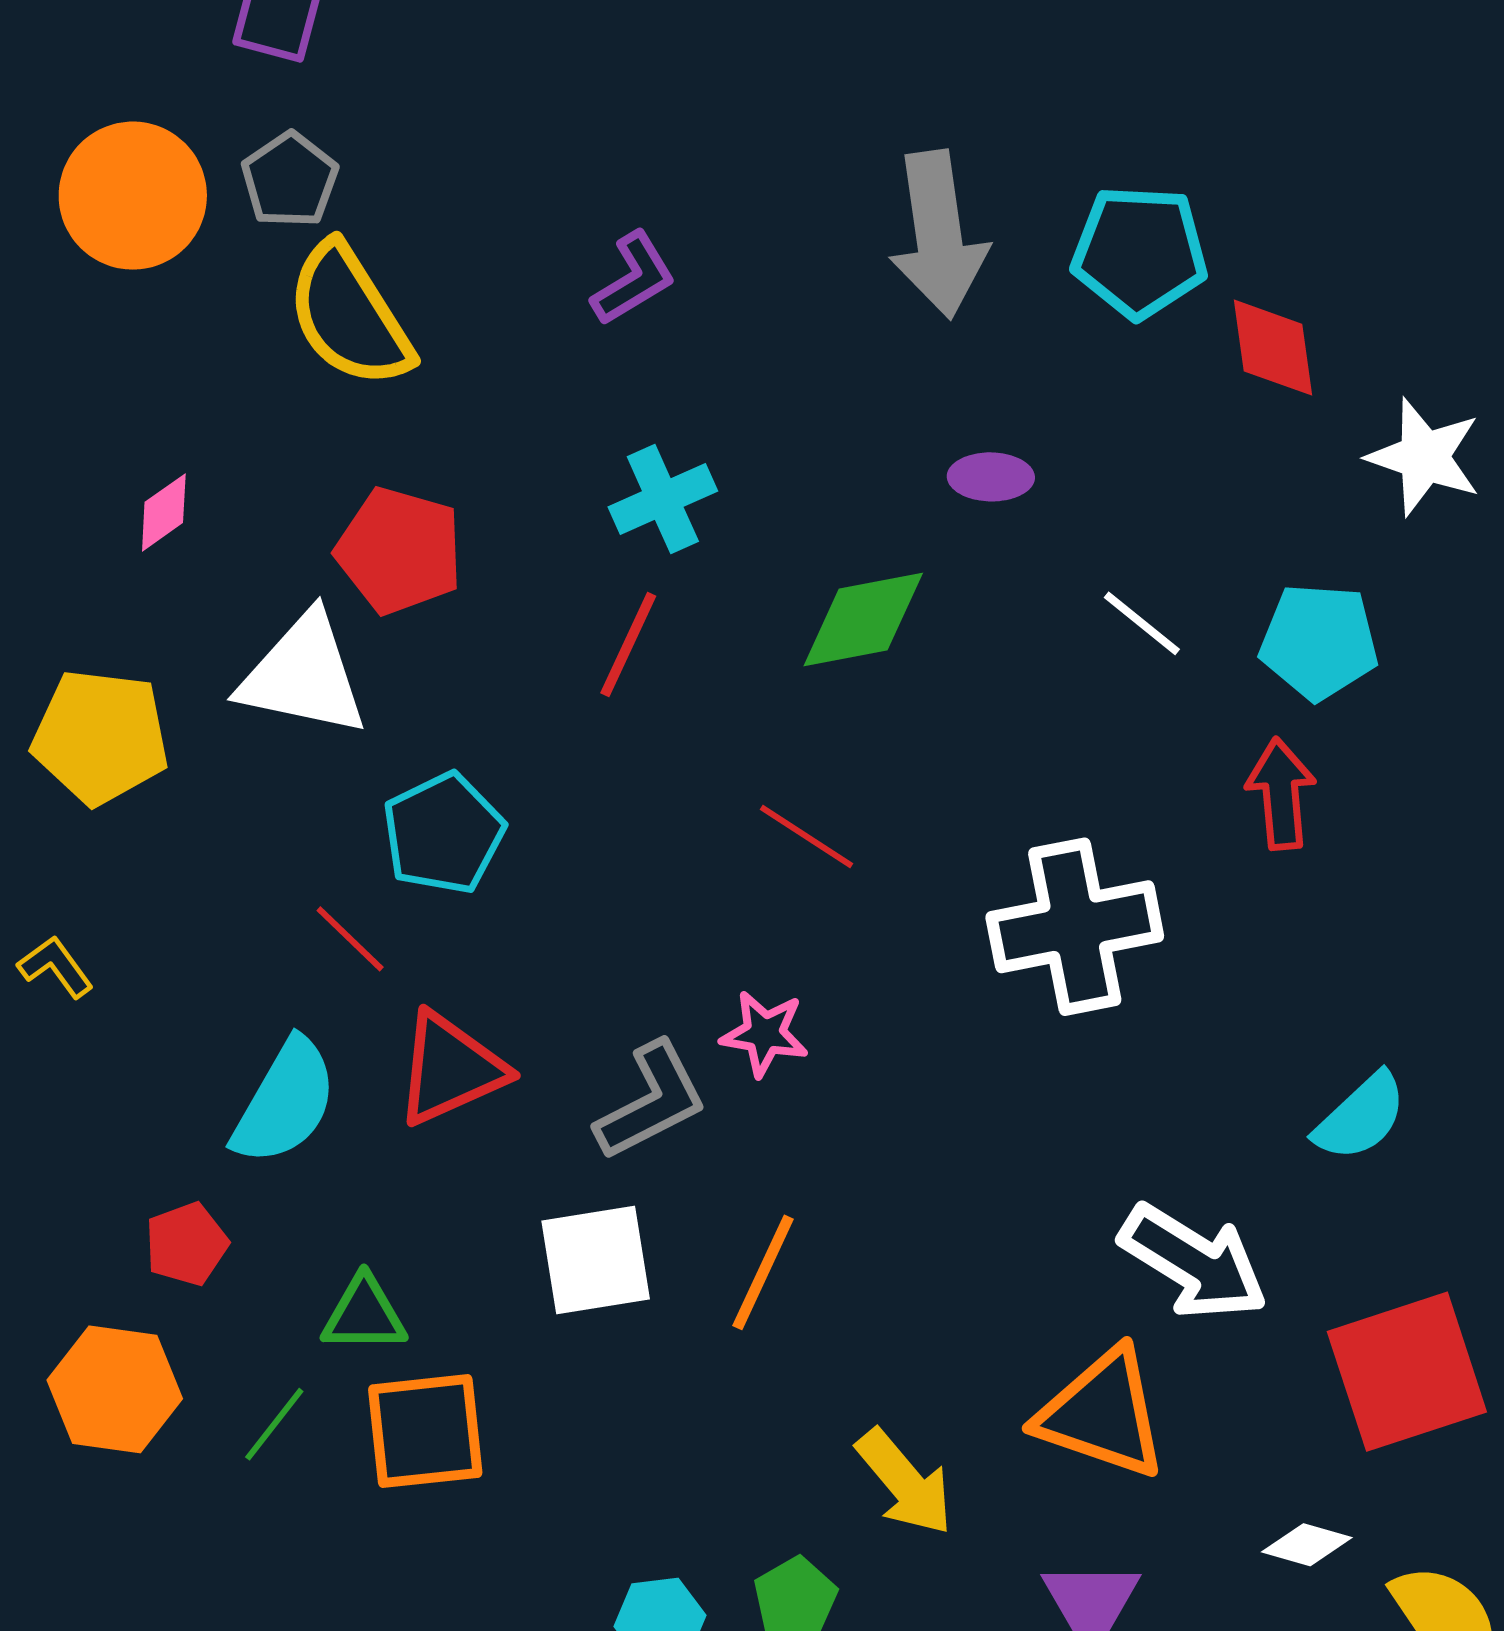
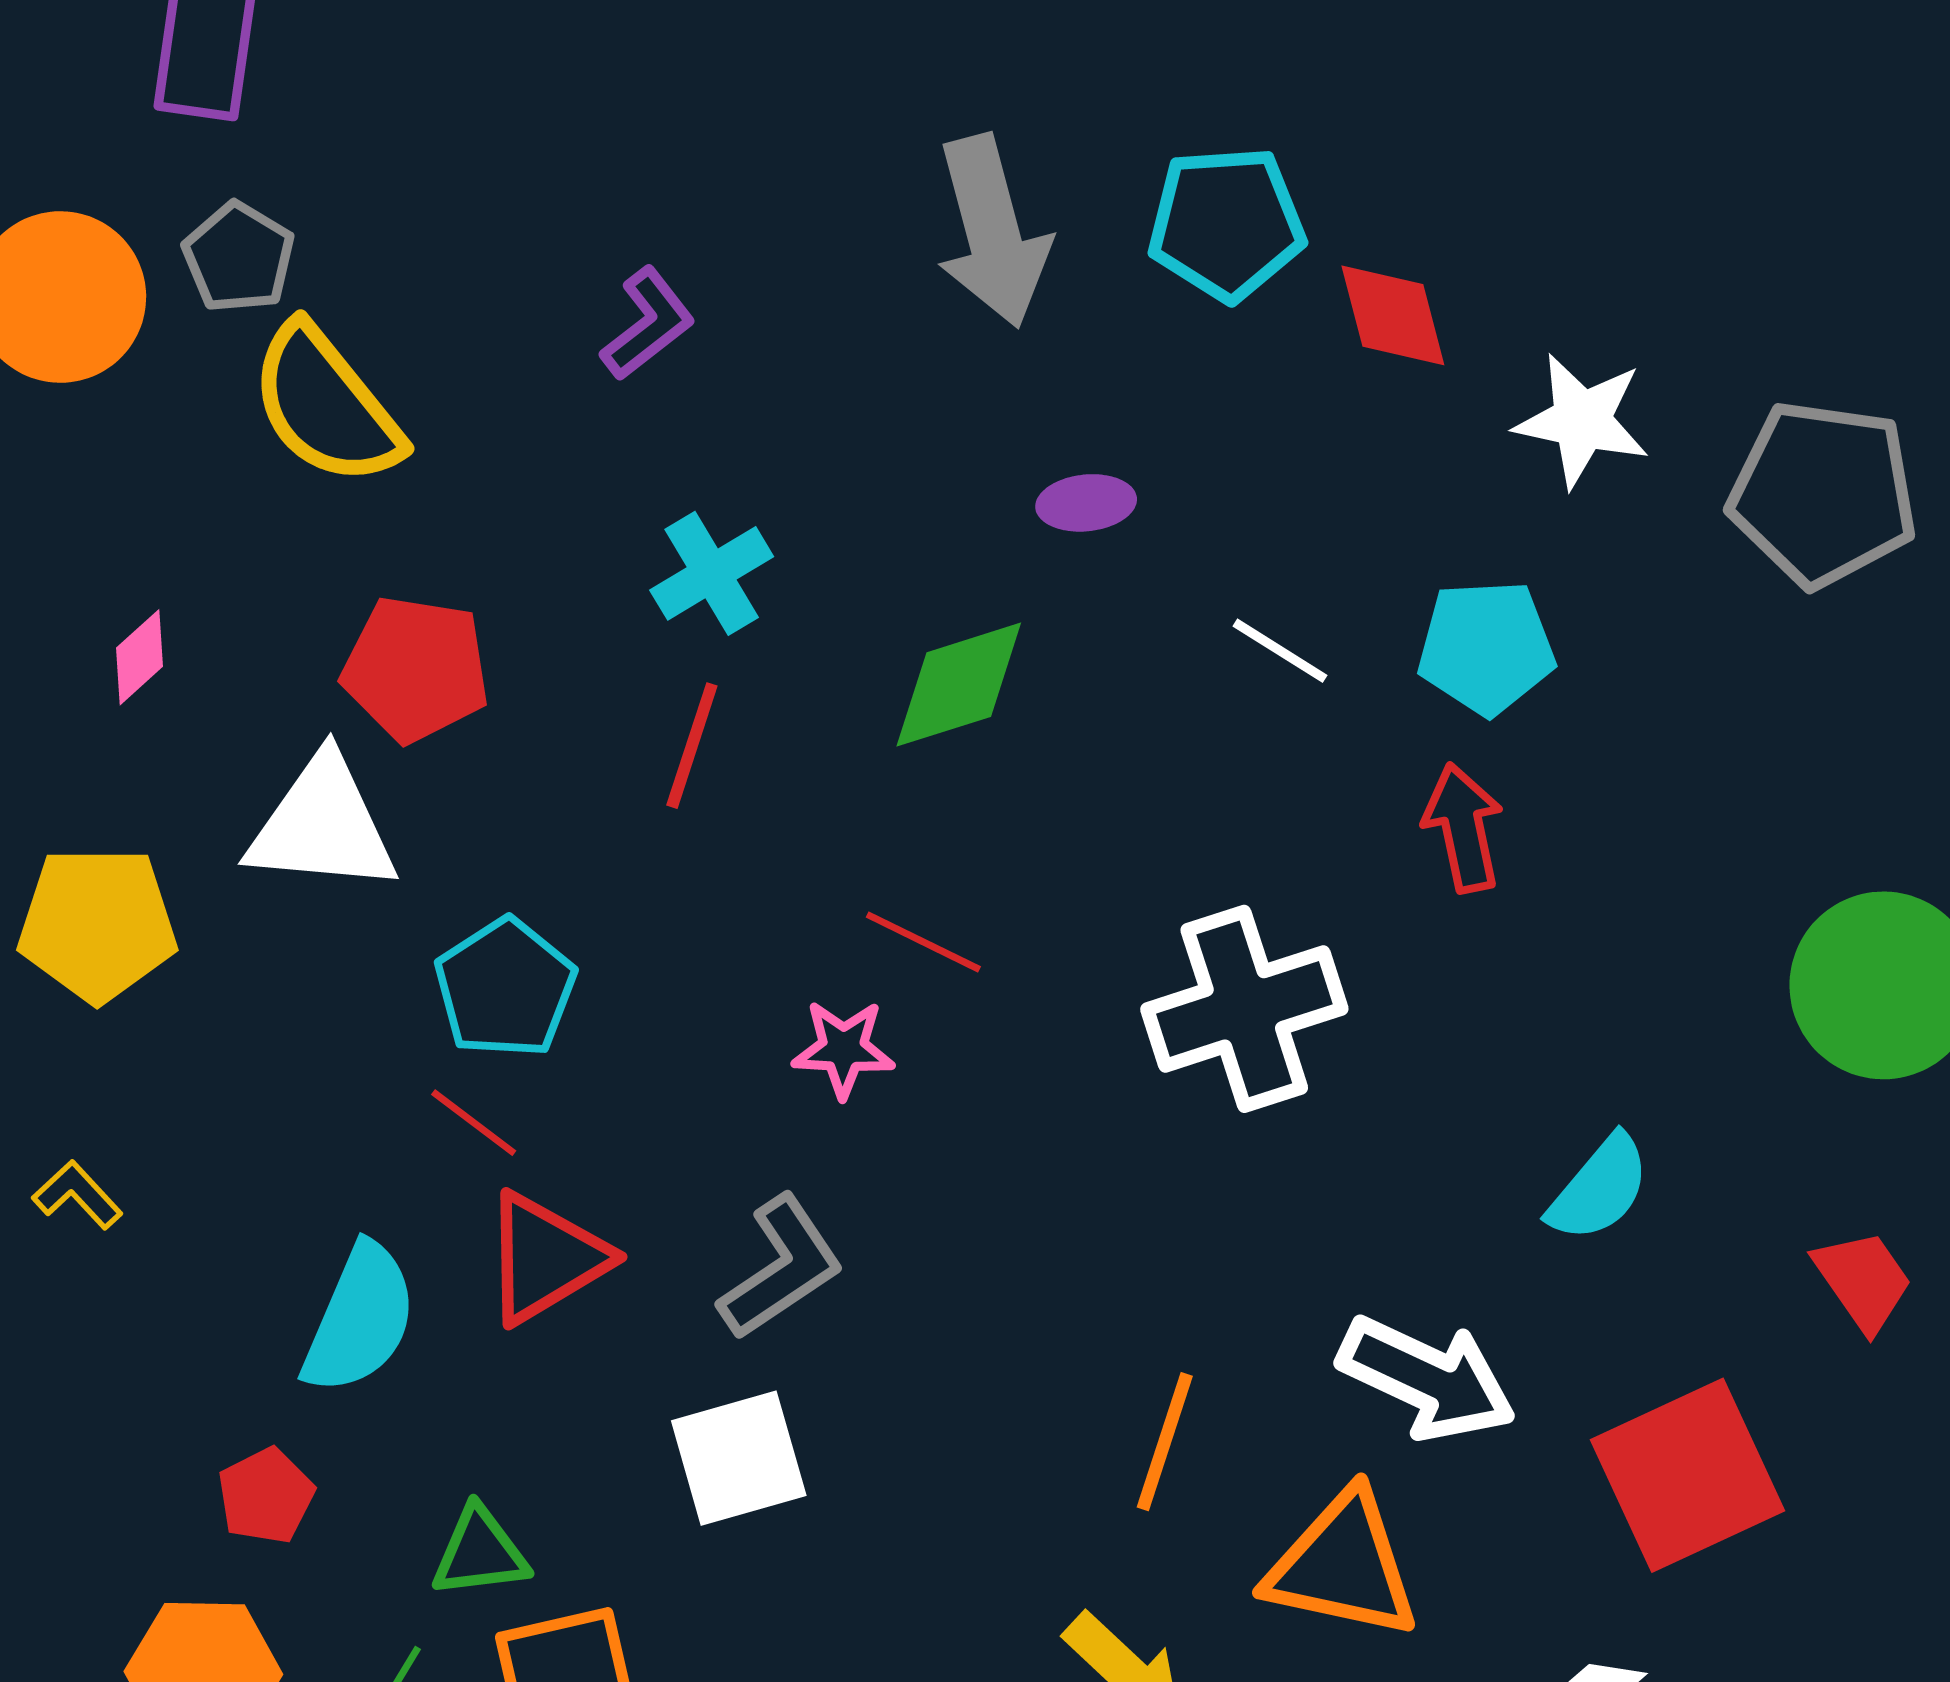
red line: (350, 939) -> (474, 1123), moved
pink star: (765, 1034) -> (843, 1049), moved
orange line: (763, 1272) -> (1165, 1442), moved

